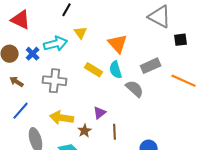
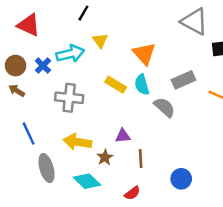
brown arrow: (17, 82) -> (17, 91), moved
blue line: (21, 111) -> (29, 134), turned -66
purple triangle: (100, 113) -> (123, 136), turned 32

